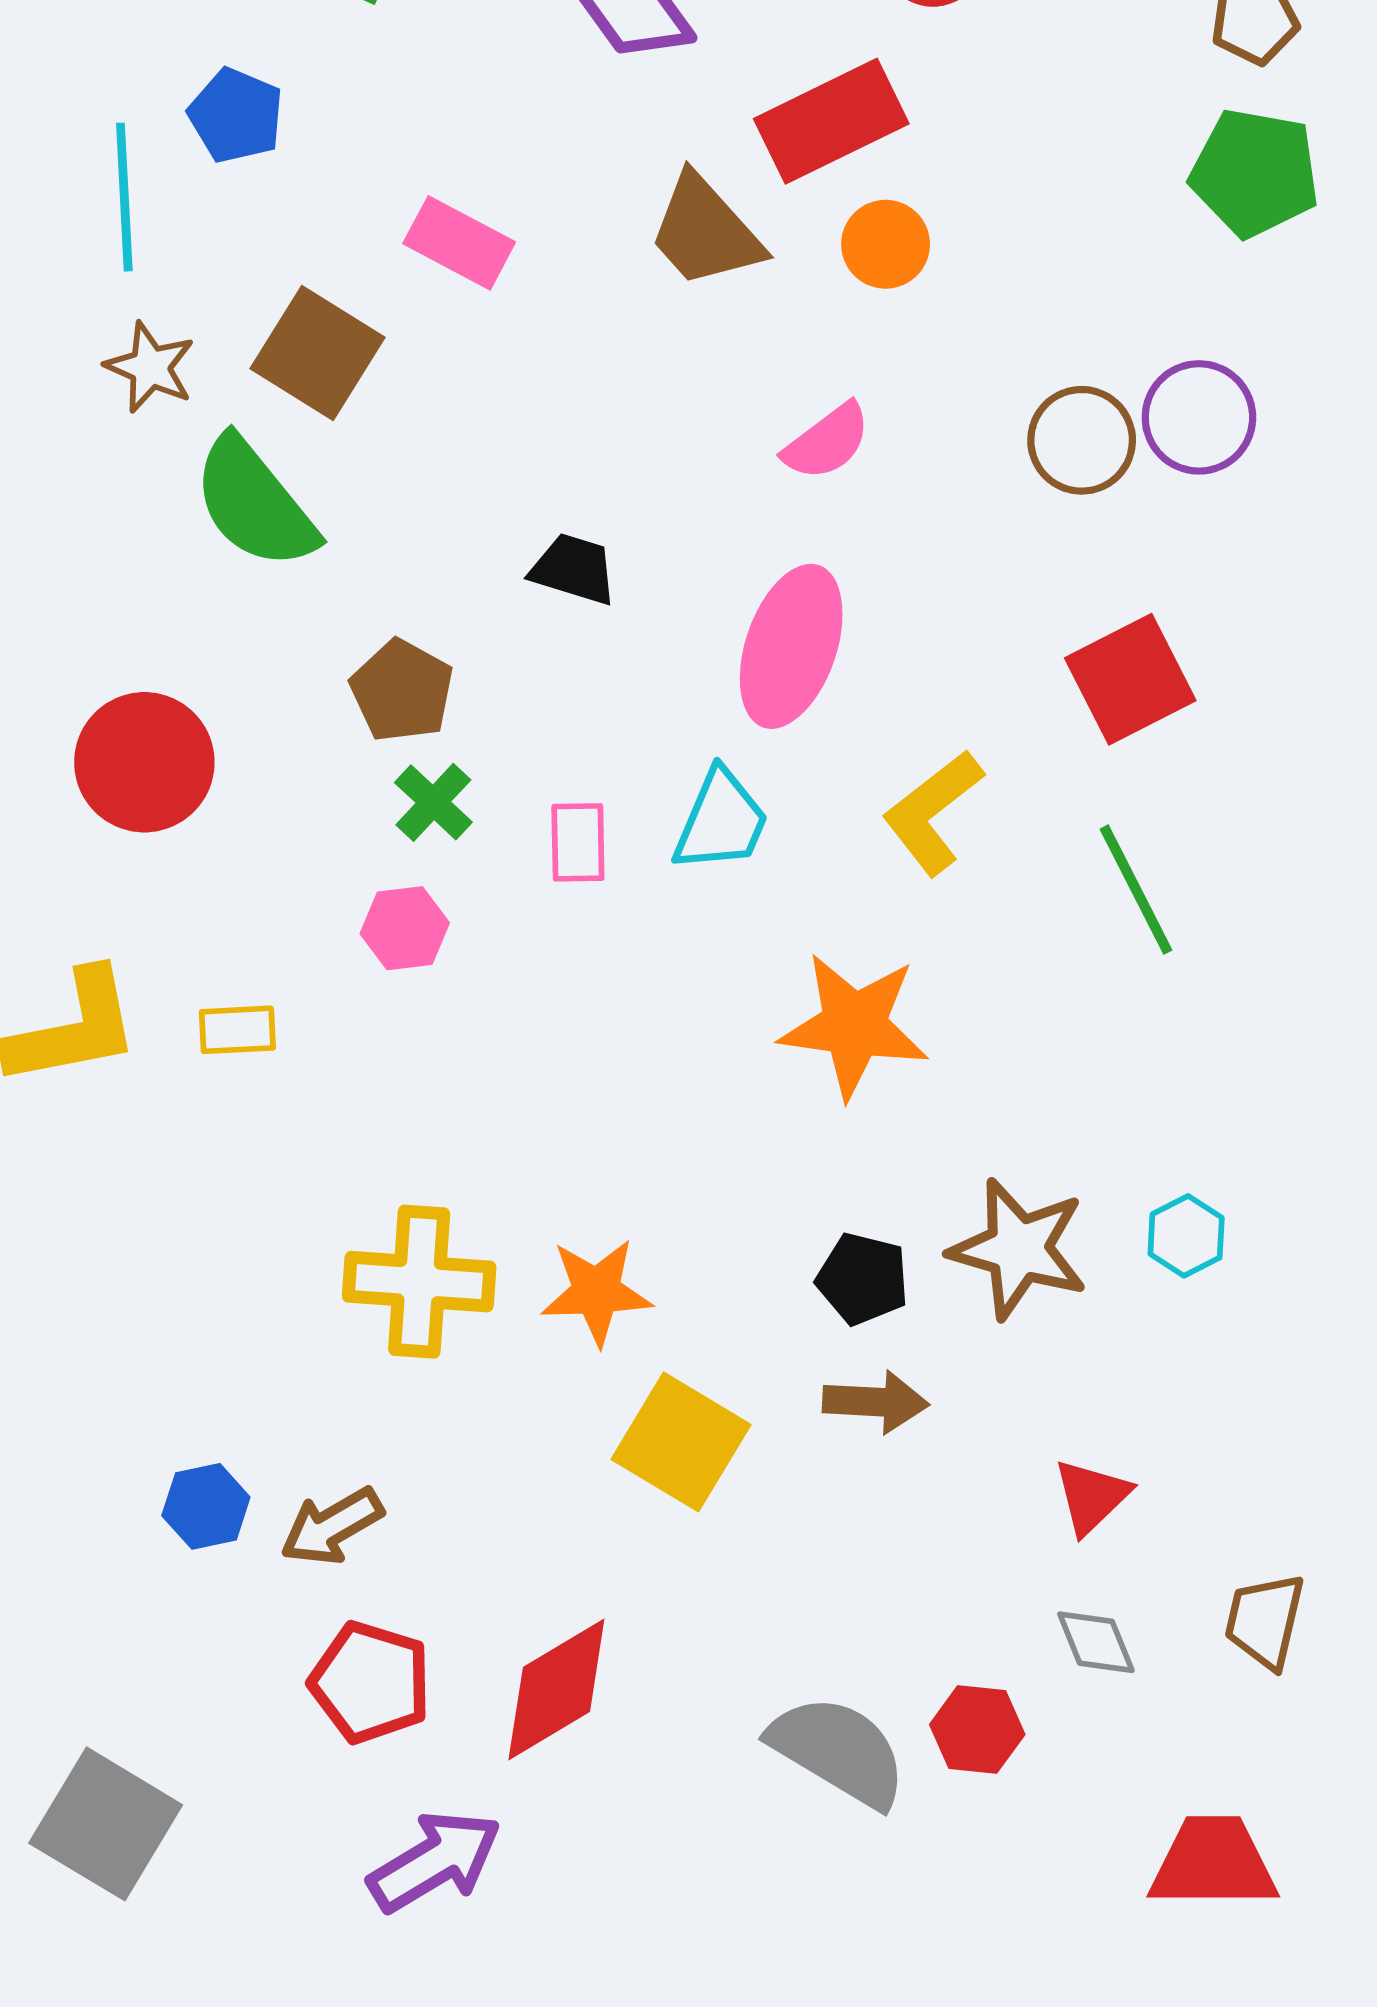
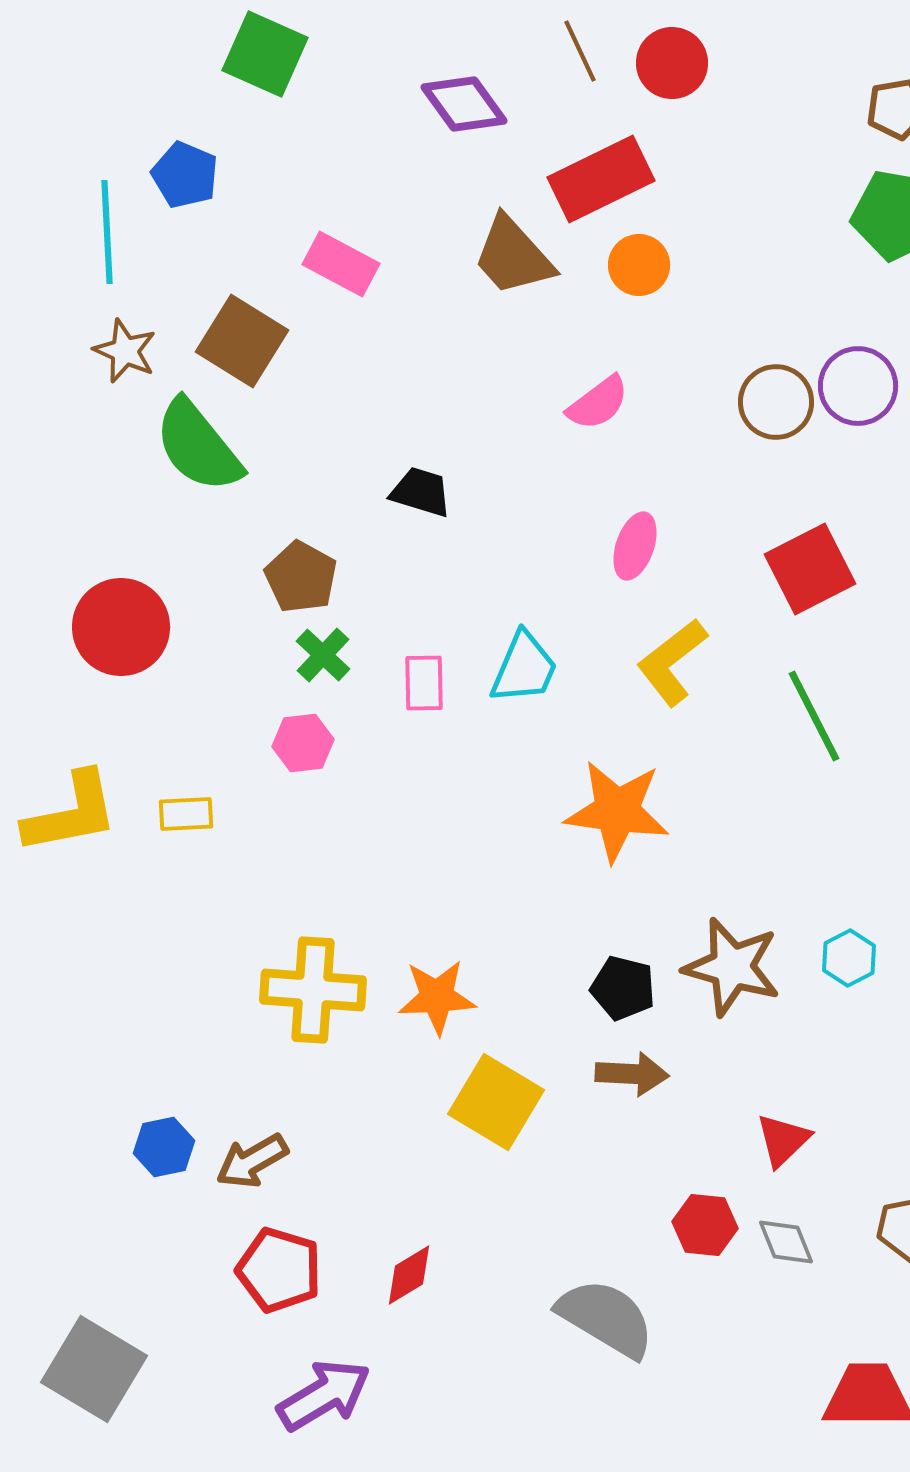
pink ellipse: (791, 646) -> (635, 546), moved, size x0.6
red diamond: (556, 1689) -> (409, 1275), size x0.6
red hexagon: (977, 1730) -> (705, 1225), moved

